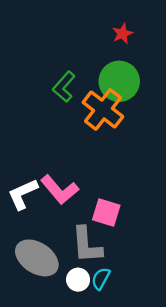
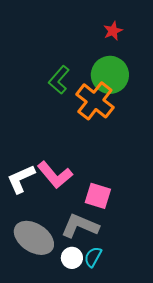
gray L-shape: (87, 245) -> (80, 226), turned 117

